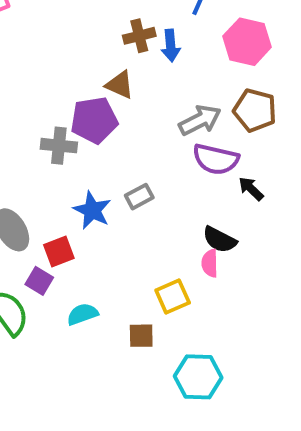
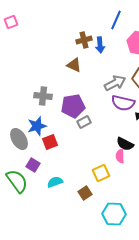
purple pentagon: (94, 120) -> (73, 106), moved
blue star: (92, 210) -> (37, 126), moved, turned 30
red square: (59, 251) -> (50, 142), moved
brown square: (141, 336) -> (85, 193), turned -32

